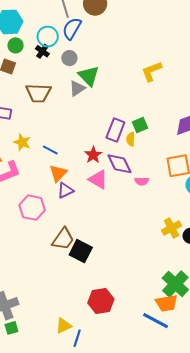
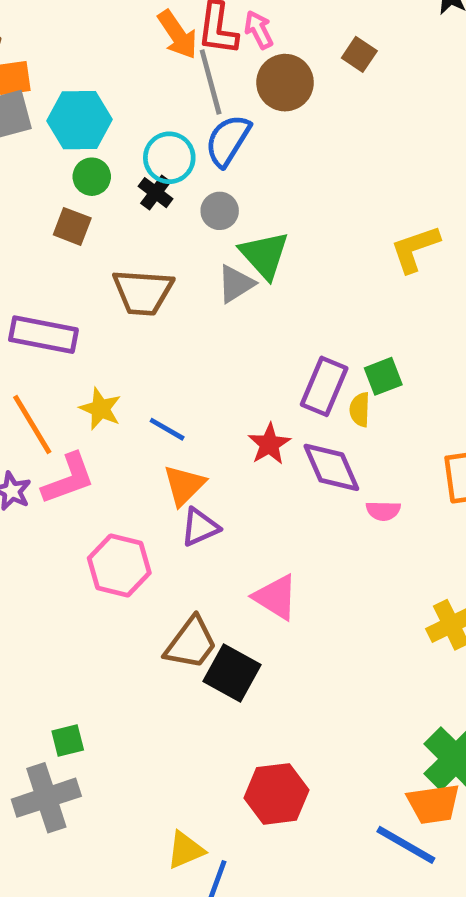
pink triangle: (98, 179) -> (276, 597), moved
green square: (11, 328) -> (68, 741), moved

